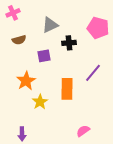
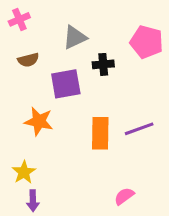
purple square: (44, 56) -> (66, 84), size x1.5
purple line: (93, 73) -> (139, 129), moved, turned 30
orange star: (26, 81) -> (39, 121), turned -30
yellow star: (40, 102) -> (24, 172), moved

